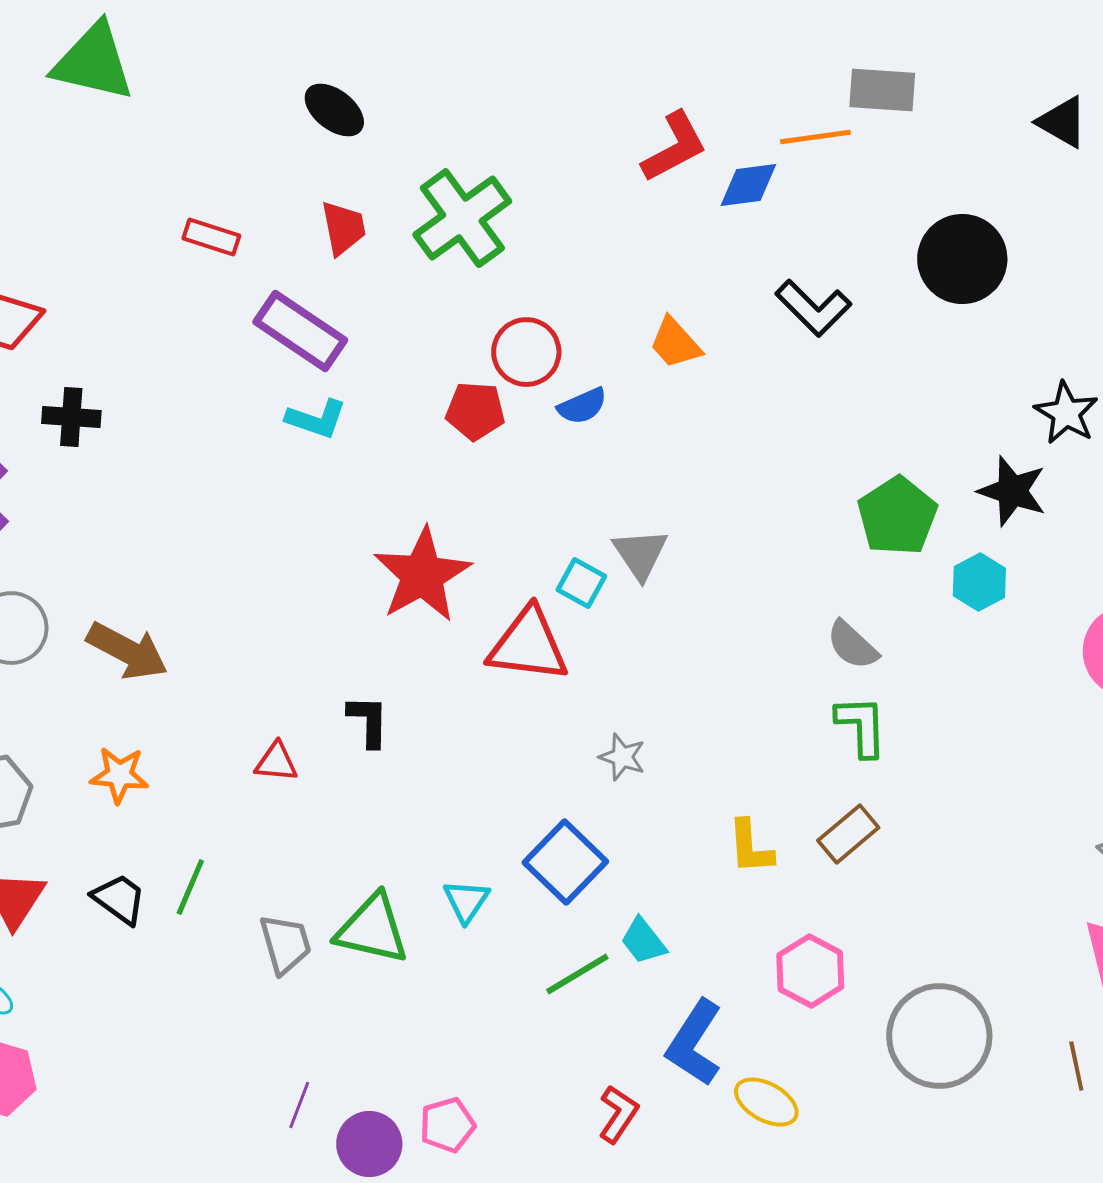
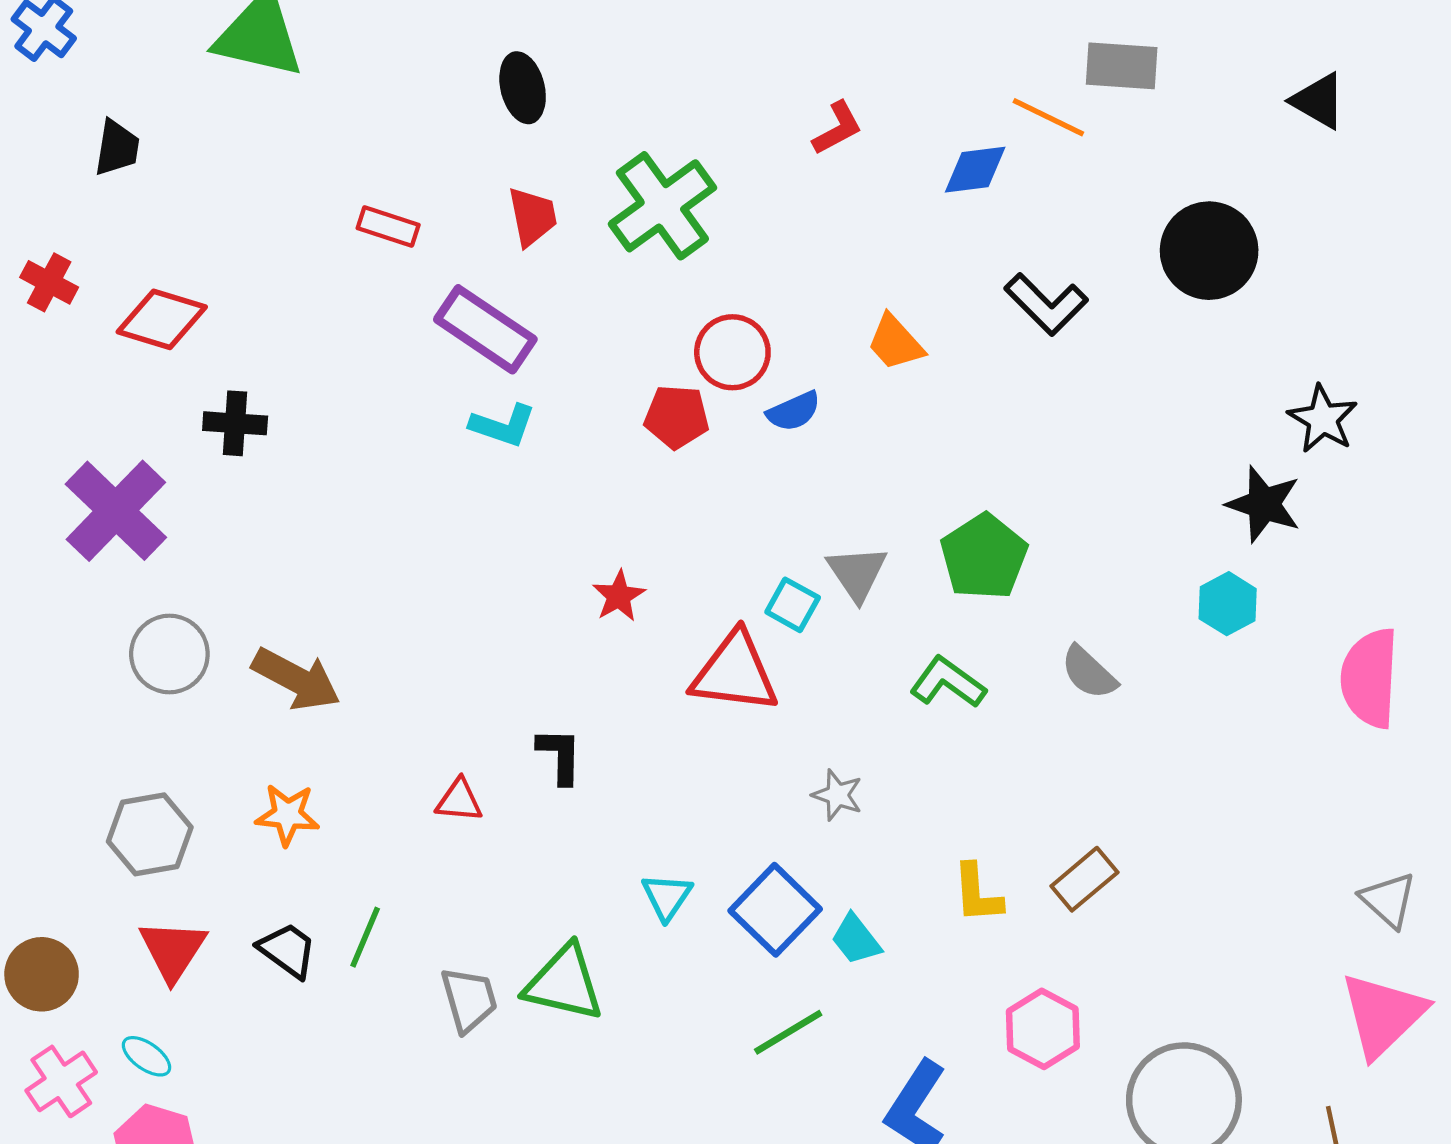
black ellipse: (334, 110) -> (523, 88), turned 38
orange line: (815, 137) -> (1048, 117), turned 34
red L-shape: (674, 147) -> (837, 128), moved, size x0.7
green pentagon: (897, 516) -> (984, 557), moved
red star: (422, 575) -> (619, 596), size x0.5
green L-shape: (861, 726) -> (948, 682), moved, turned -52
cyan triangle: (466, 901) -> (667, 897), moved
cyan trapezoid: (643, 941) -> (856, 939), moved

